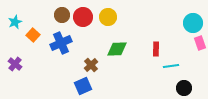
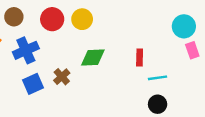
brown circle: (62, 15) -> (14, 17), moved
blue square: (83, 86) -> (33, 84), moved
black circle: (184, 88) -> (158, 104), moved

